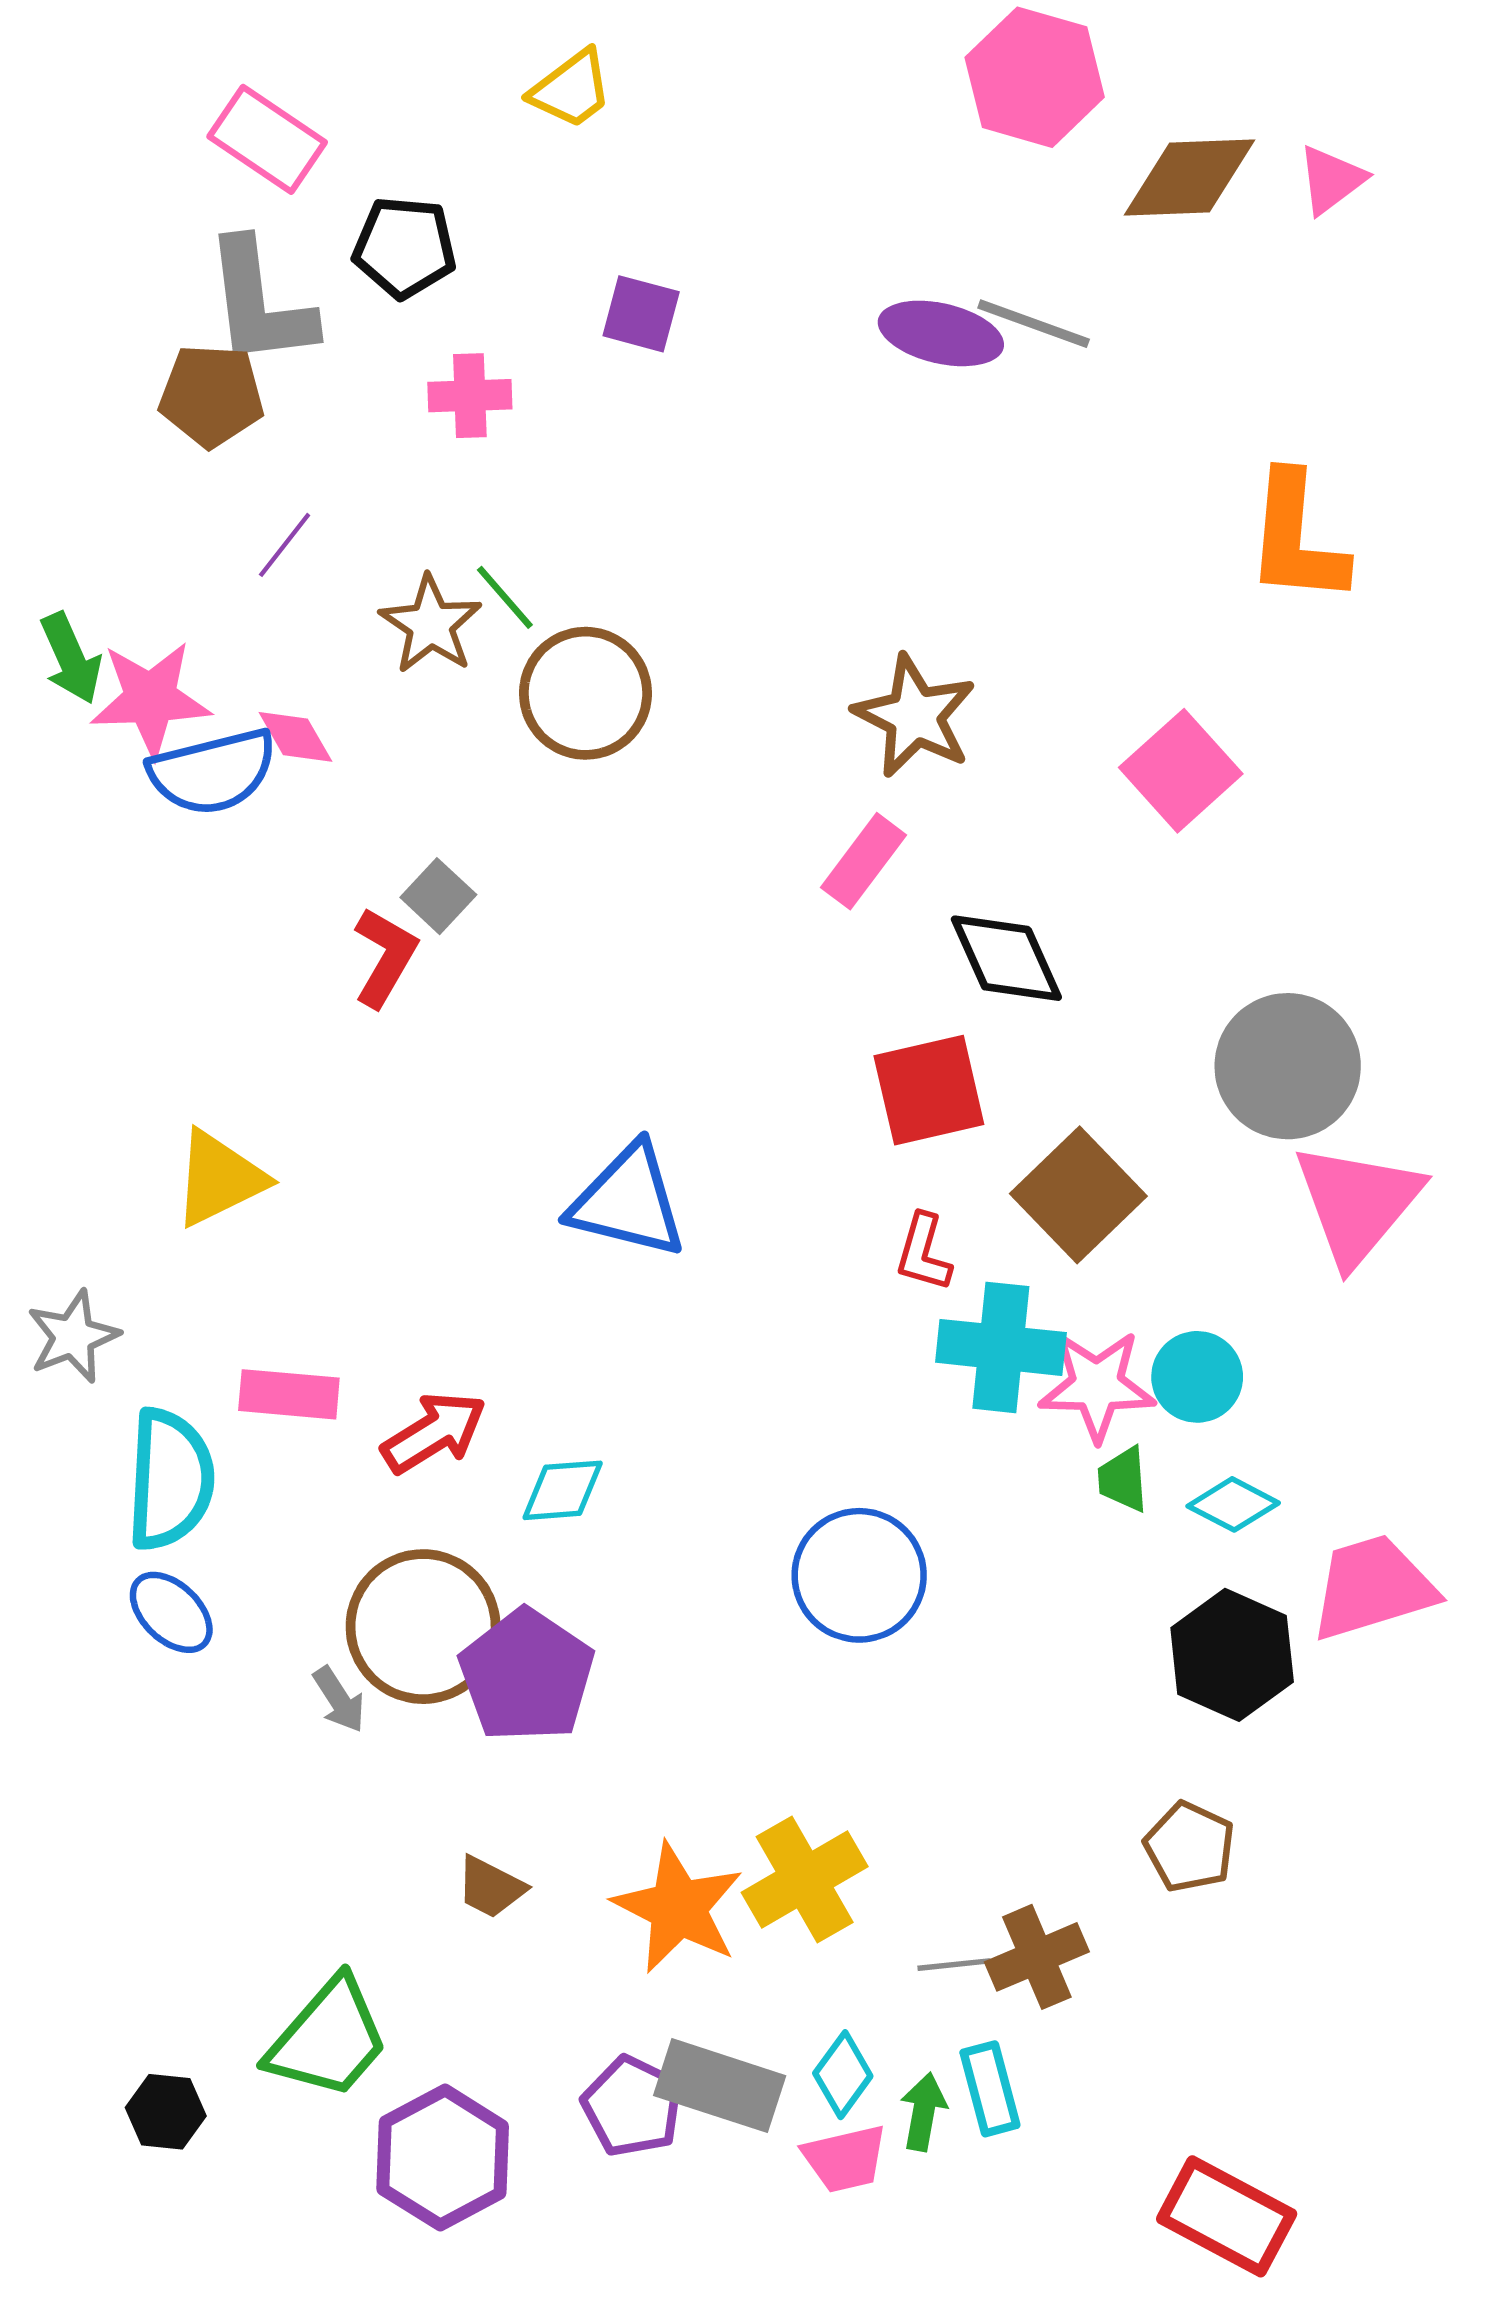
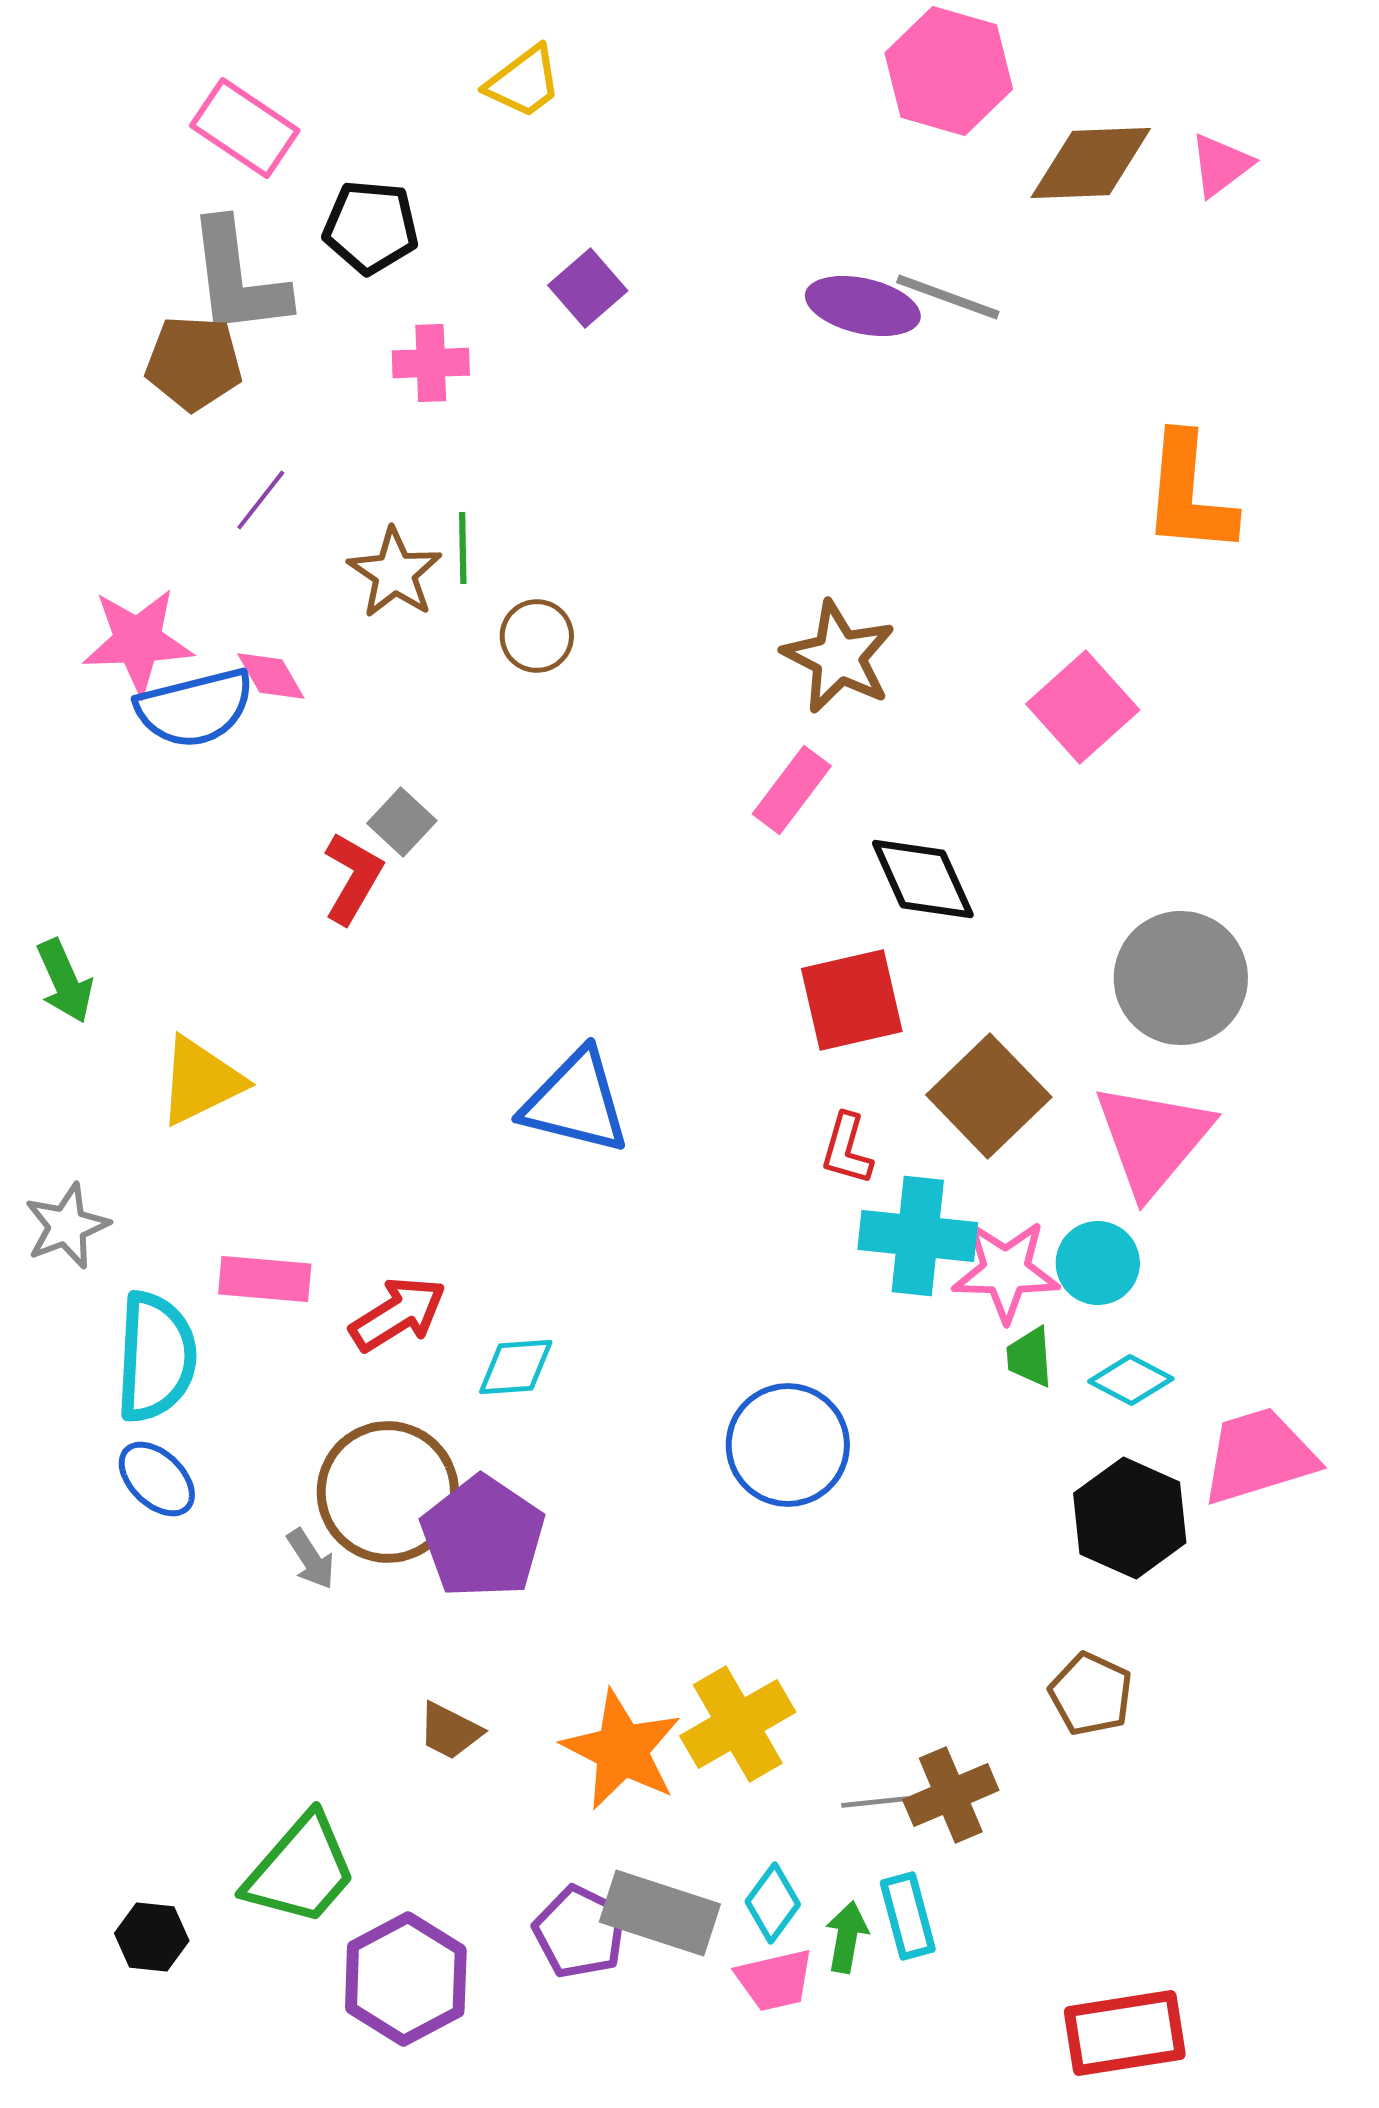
purple square: (641, 314) -> (588, 288), turned 34
green line: (505, 597) -> (463, 548), turned 40
green arrow: (71, 658) -> (65, 981), moved
brown circle: (585, 693) -> (537, 636), size x0.6
pink triangle: (1357, 1204) -> (1153, 1139), moved
red rectangle: (1227, 2216) -> (1125, 2033), turned -37

